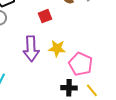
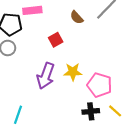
purple arrow: (31, 49) -> (46, 76), turned 30

